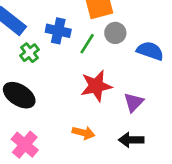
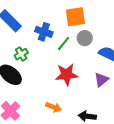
green cross: (30, 53) -> (21, 54), moved
purple triangle: (134, 102) -> (101, 80), moved

